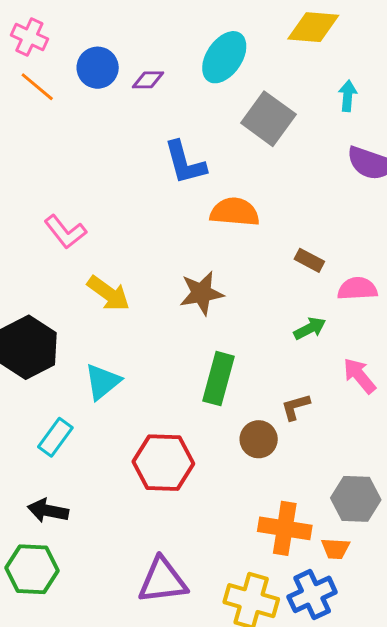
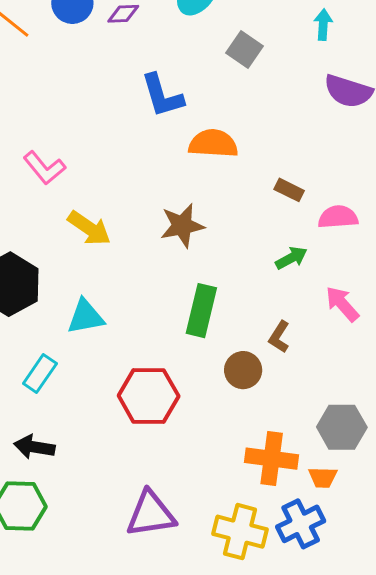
gray square: (268, 119) -> (245, 49), size x0.7
cyan triangle: (103, 382) -> (86, 317), turned 30
brown L-shape: (296, 407) -> (279, 337), turned -40

